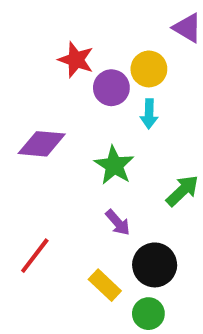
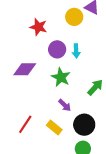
yellow circle: (149, 69) -> (74, 17), moved
purple circle: (111, 88) -> (57, 49), moved
yellow rectangle: (105, 285) -> (54, 128), moved

